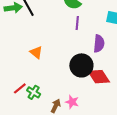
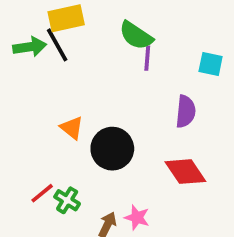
purple line: (77, 23) -> (147, 58), moved
black circle: (81, 65) -> (112, 149), moved

